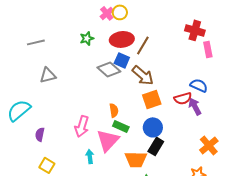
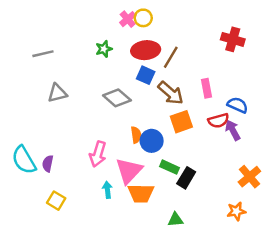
pink rectangle: (208, 49) -> (206, 88), moved
gray diamond: (109, 69) -> (117, 98), moved
cyan semicircle: (19, 110) -> (24, 160), moved, turned -80
green rectangle: (121, 126) -> (169, 167), moved
blue circle: (153, 127) -> (152, 141), moved
orange trapezoid: (136, 159) -> (141, 193), moved

